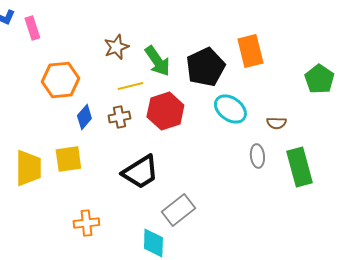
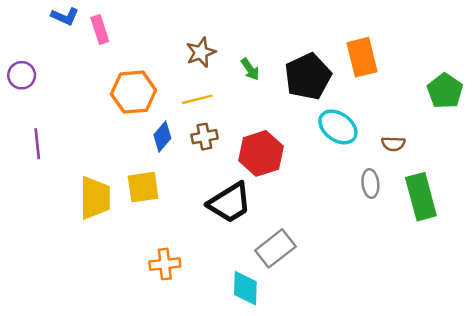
green arrow: (157, 61) -> (250, 69), size x0.6
yellow line: (130, 86) -> (197, 99), moved
red hexagon: (165, 111) -> (261, 153), moved

